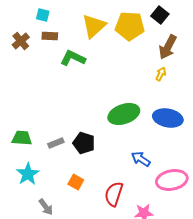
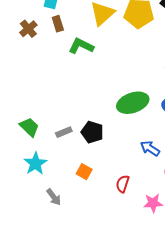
brown rectangle: (50, 36) -> (58, 24), turned 70
green trapezoid: (22, 138) -> (29, 127), turned 40
red semicircle: (114, 194) -> (123, 184), size x0.7

